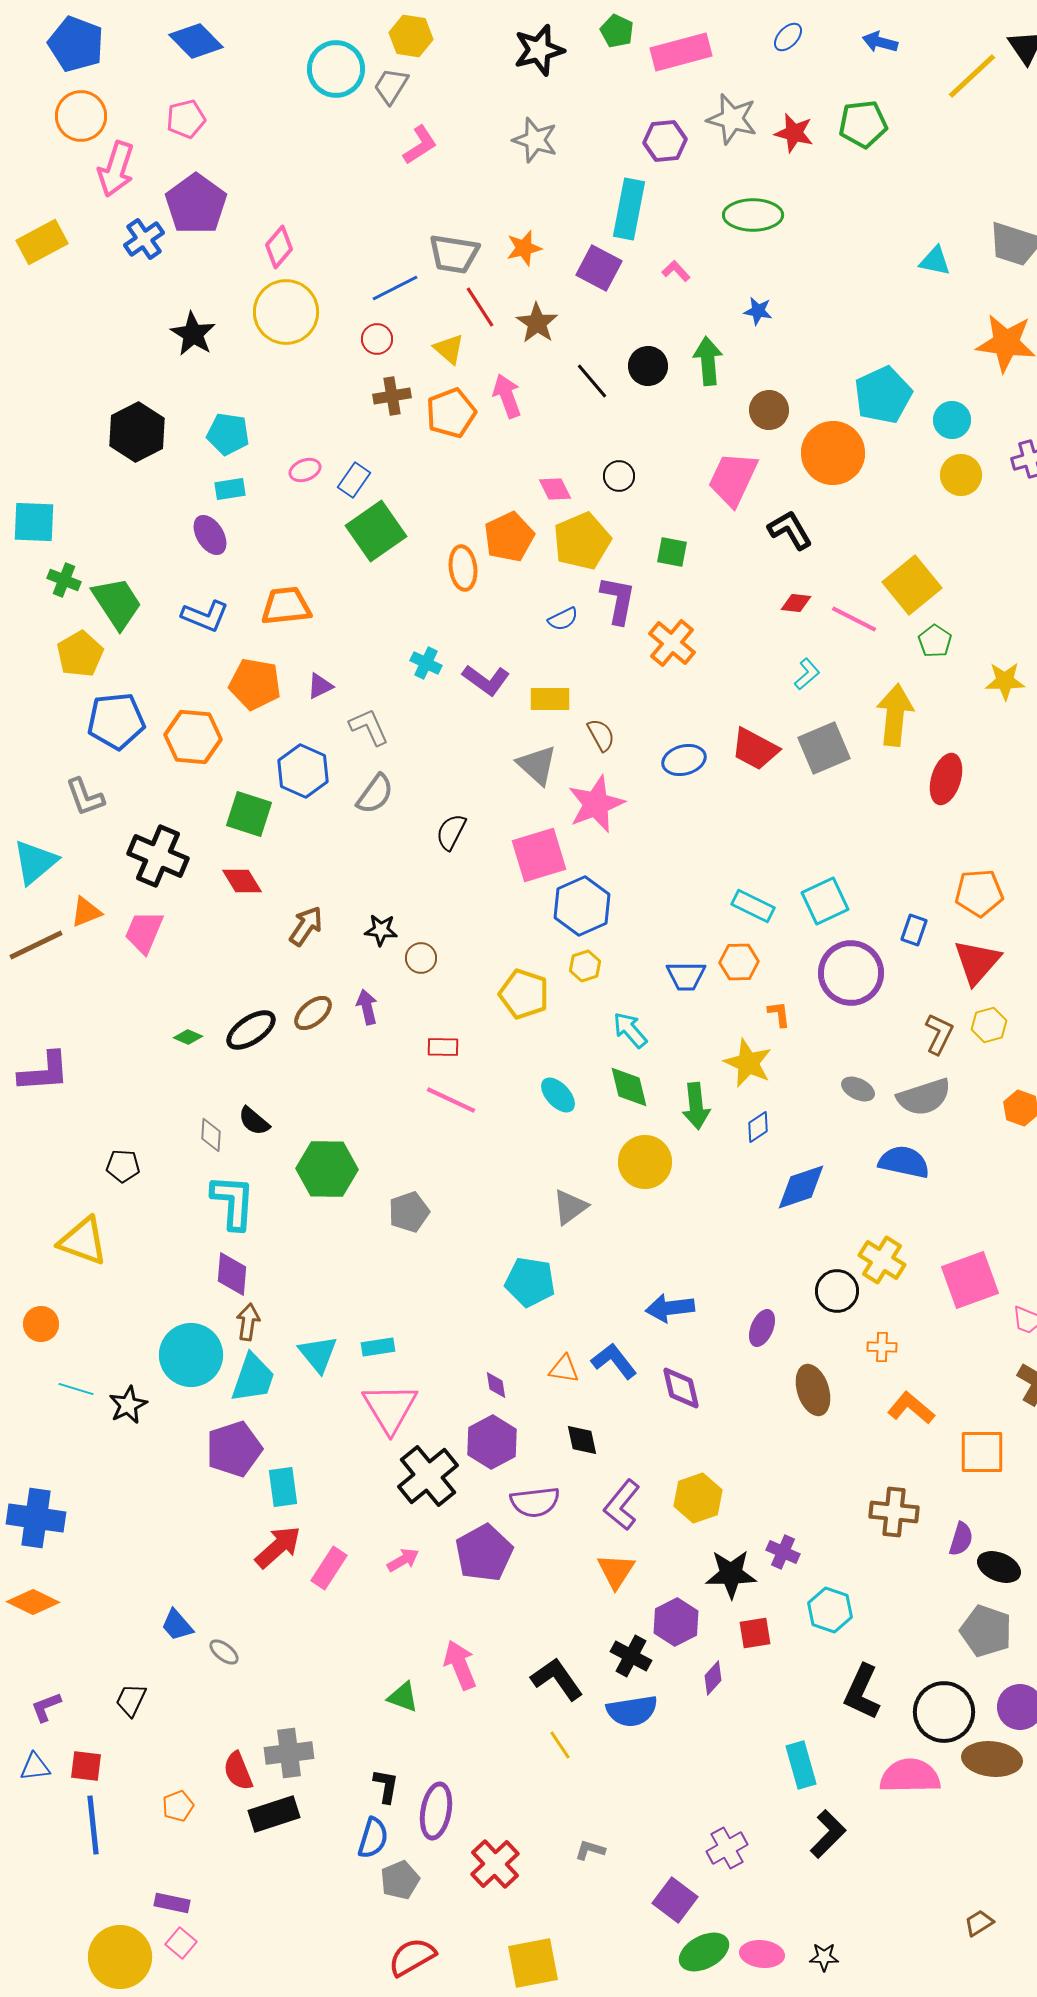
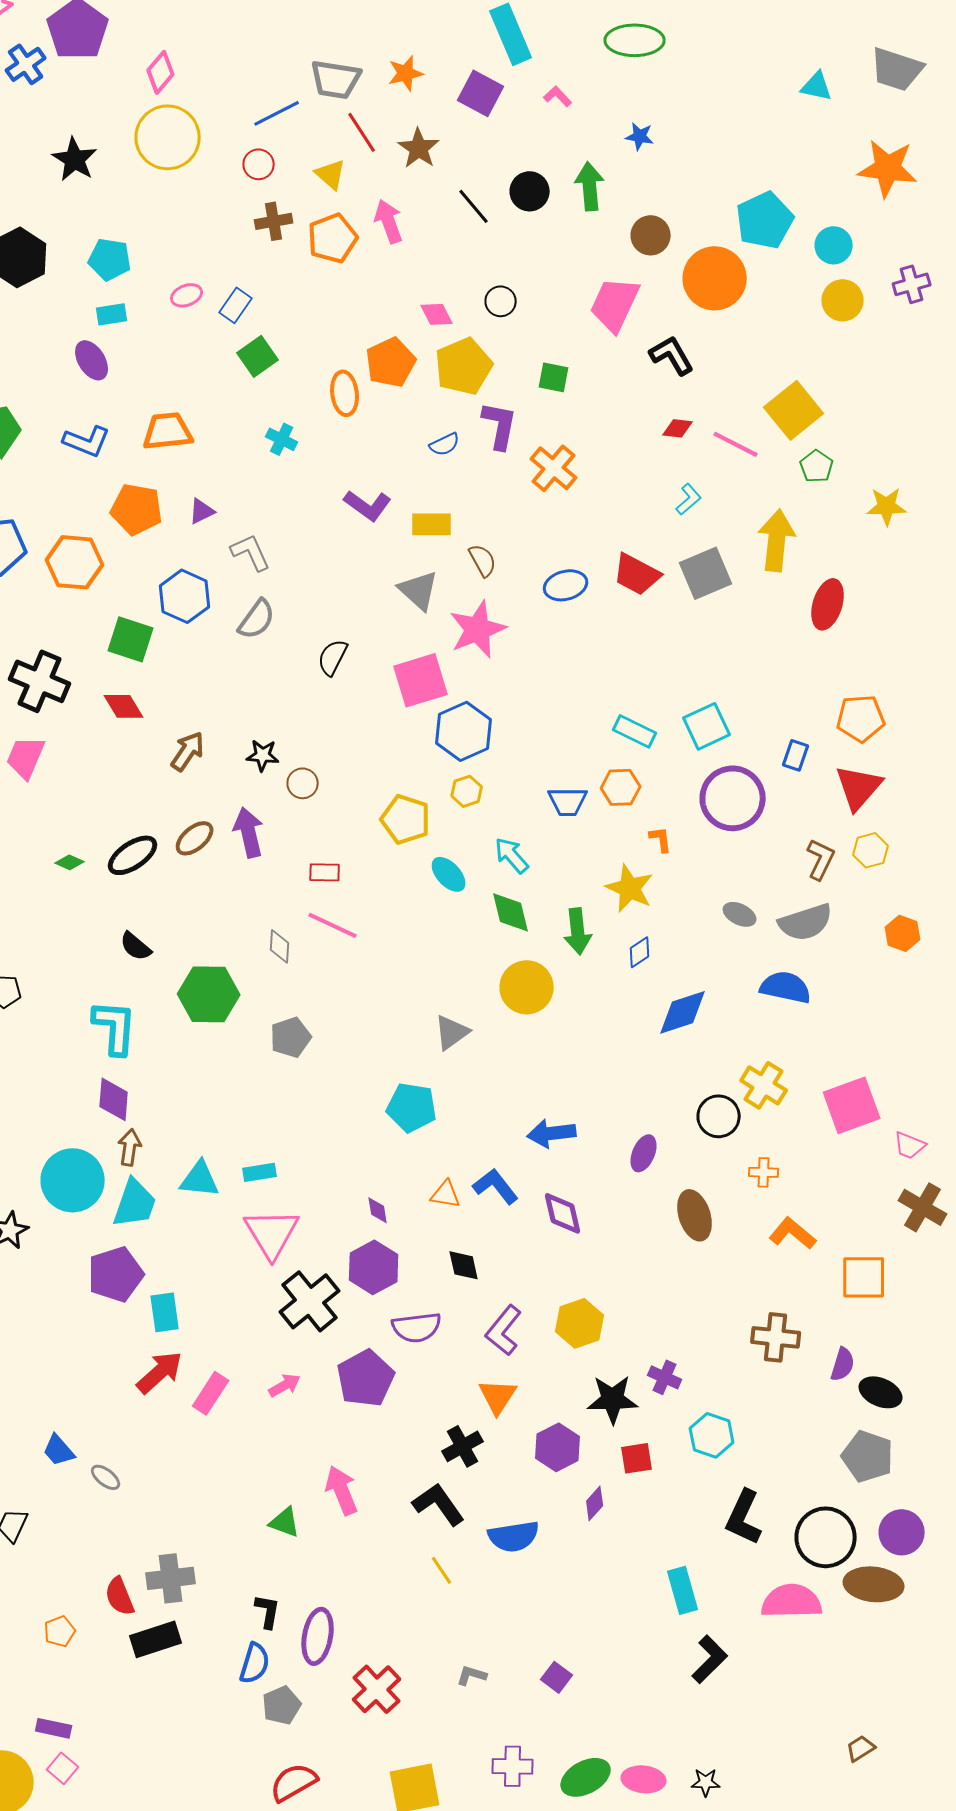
cyan rectangle: (629, 209) -> (511, 34), turned -34
green square: (376, 531) -> (258, 356), size x0.7
cyan cross: (426, 663) -> (282, 439), moved
purple arrow: (367, 1007) -> (249, 832), size x1.4
cyan ellipse: (558, 1095) -> (449, 874), moved
gray diamond: (211, 1135) -> (280, 946), moved
cyan triangle: (318, 1354) -> (200, 1179), turned -45
black cross: (631, 1656) -> (463, 1446), moved, turned 33
purple cross: (727, 1848) -> (513, 1766), moved, turned 30
purple square: (675, 1900) -> (557, 1677), moved, size x0.7

